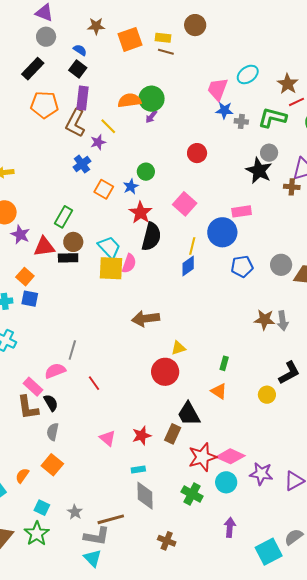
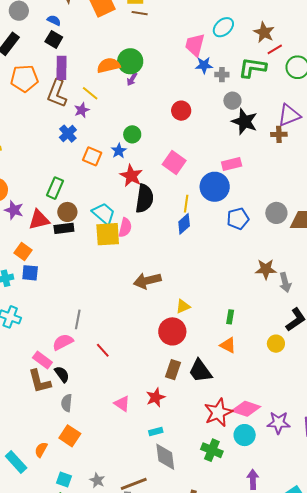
gray circle: (269, 153) -> (232, 101), moved
gray arrow: (283, 321) -> (285, 282), moved
brown rectangle: (173, 434) -> (173, 370), moved

